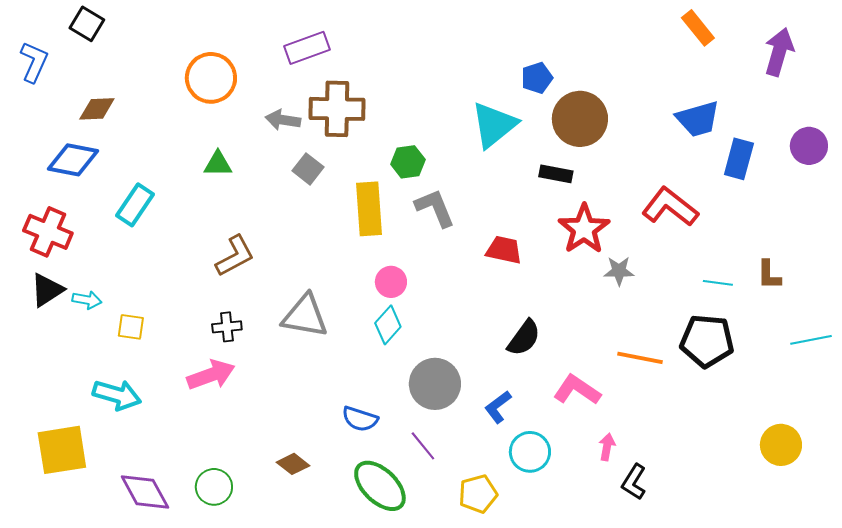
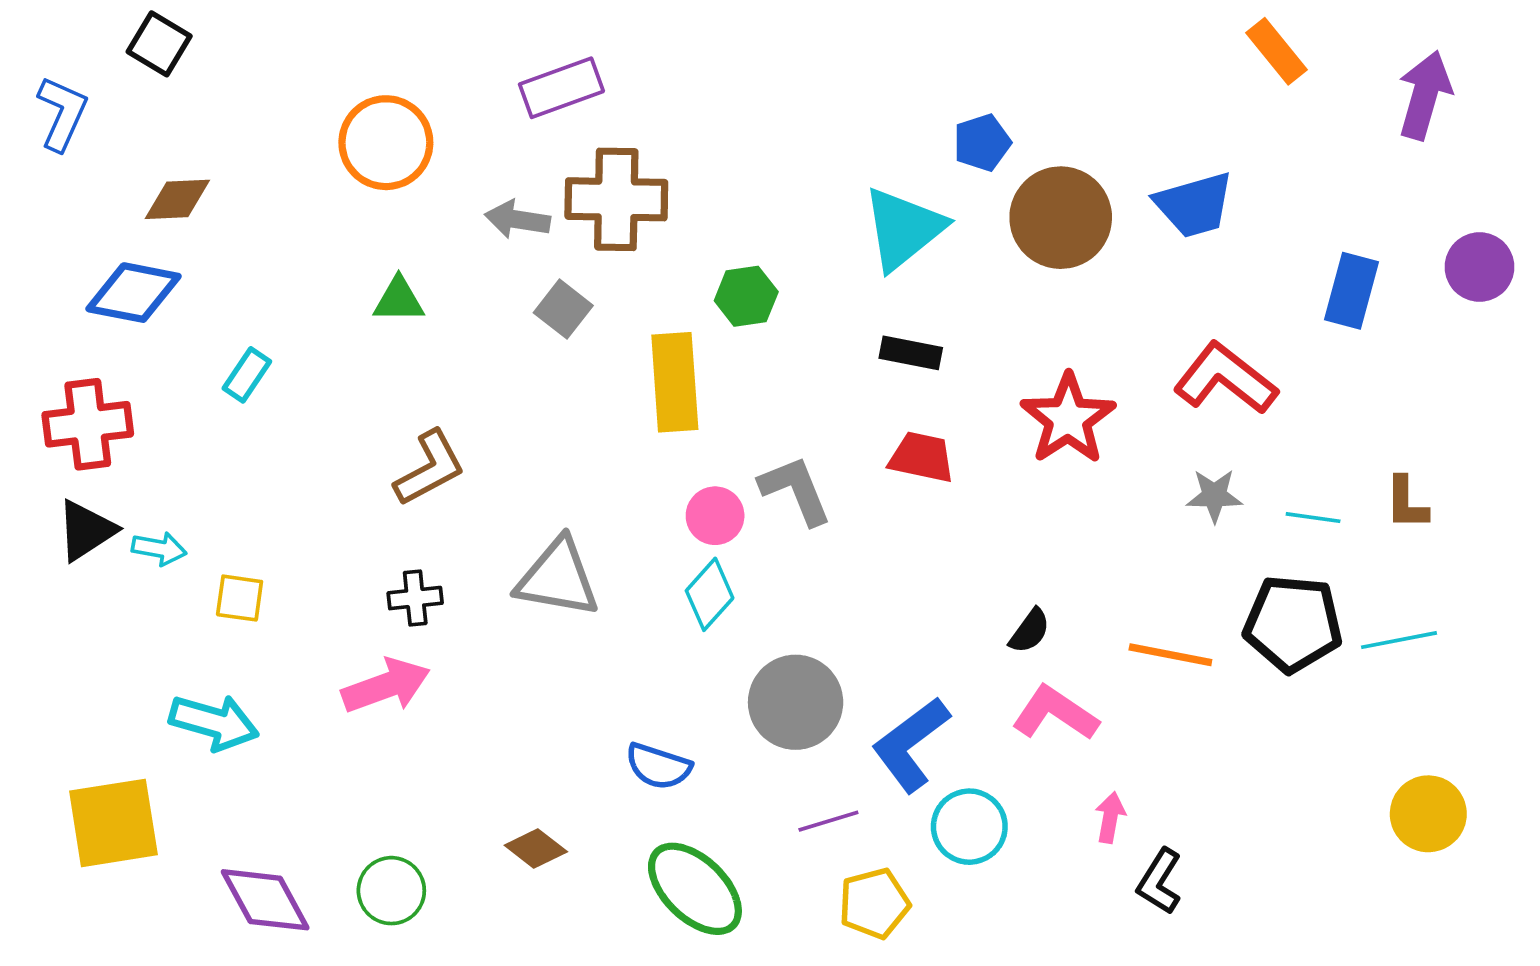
blue trapezoid: (698, 119) -> (1194, 205), moved
black rectangle: (556, 174) -> (911, 353), moved
cyan rectangle: (135, 205) -> (247, 375), size x0.7
gray L-shape: (435, 208) -> (796, 490), moved
red cross: (48, 232) -> (88, 424), turned -30
gray star: (619, 271) -> (1214, 496), moved
black semicircle: (524, 338) -> (1030, 631), moved, size x0.7
cyan line: (811, 340) -> (1399, 640), moved
blue L-shape: (498, 407) -> (911, 744), size x1.6
purple line: (423, 446) -> (828, 821), moved, turned -68

